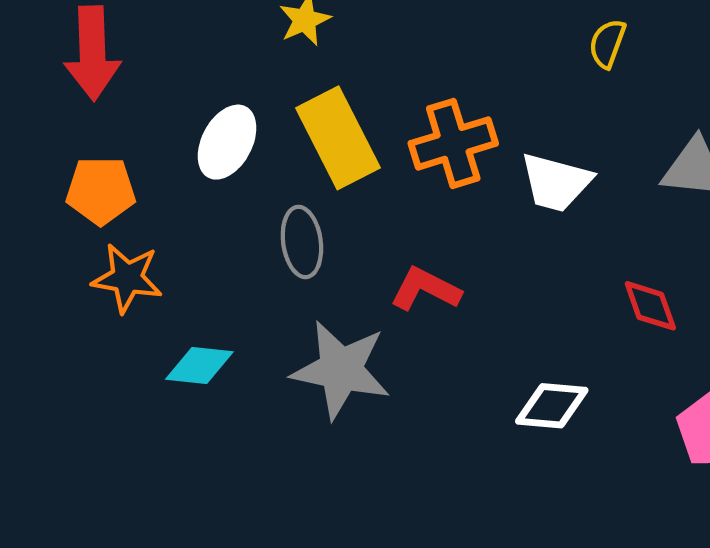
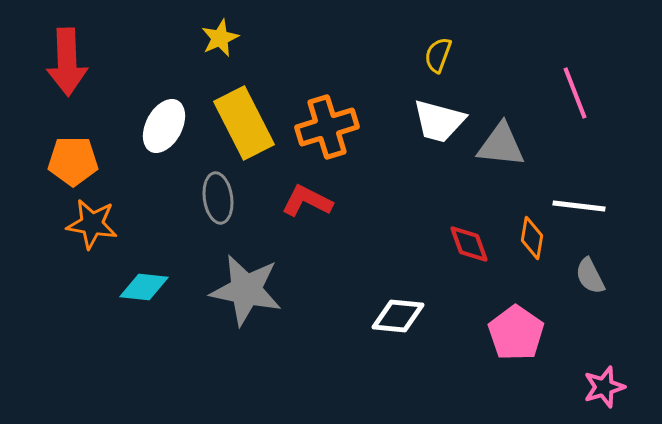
white trapezoid: (556, 182) -> (439, 121), moved
red L-shape: (425, 289) -> (307, 201), moved

